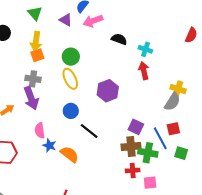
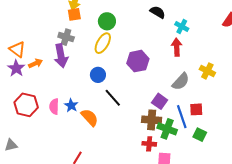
yellow ellipse: (70, 79) -> (103, 43), turned 45
gray semicircle: (172, 102) -> (181, 82), moved
pink semicircle: (40, 130) -> (54, 106), moved

